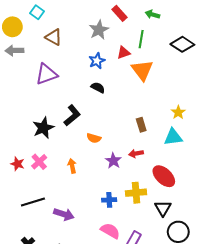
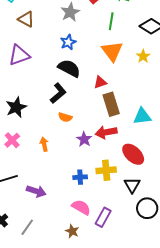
red triangle: (124, 53) -> (100, 82), moved
black semicircle: (98, 88) -> (69, 68), size x1.6
yellow star: (178, 112) -> (143, 56), moved
black L-shape: (72, 115) -> (58, 93), moved
brown rectangle: (141, 125) -> (111, 104), size x1.6
red arrow: (136, 154) -> (106, 132), size x1.5

